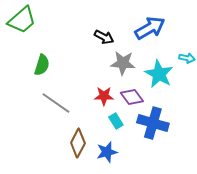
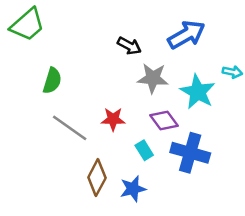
red star: (104, 96) -> (113, 119), moved

